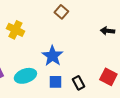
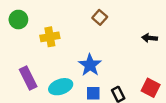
yellow cross: (15, 30) -> (50, 37), turned -36

